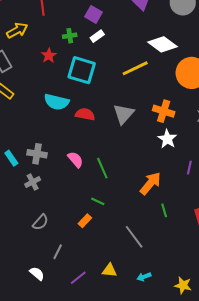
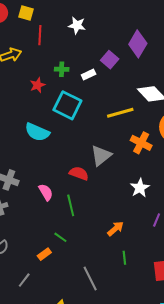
purple square: (94, 14) -> (110, 60), moved
orange cross: (164, 111) -> (141, 143), moved
red semicircle: (85, 114) -> (79, 173), moved
orange arrow: (150, 183) -> (116, 229), size x0.7
gray line: (58, 252) -> (24, 280), moved

